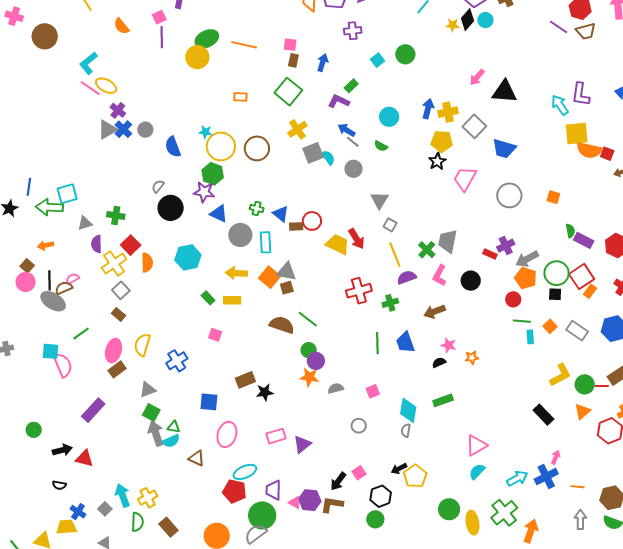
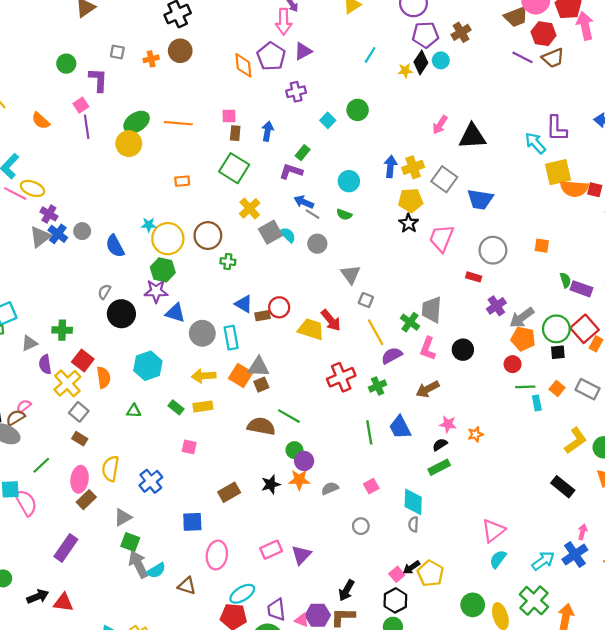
green cross: (257, 209) -> (228, 262), moved
red rectangle: (490, 254) -> (474, 277), moved
black star: (265, 392) -> (271, 484), moved
green rectangle: (443, 400) -> (439, 467), moved
green triangle: (174, 427) -> (134, 411), moved
pink square: (359, 473) -> (397, 574), moved

